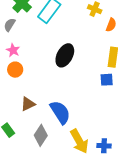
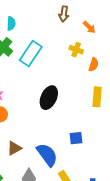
blue square: (107, 80) -> (76, 138), moved

